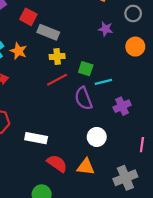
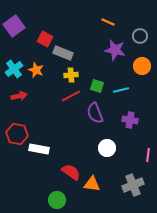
purple star: (106, 29) -> (115, 50), size x1.5
cyan line: (103, 82) -> (121, 90), moved
purple cross: (122, 106) -> (130, 120), turned 35
white rectangle: (36, 138) -> (39, 149), moved
orange triangle: (86, 167) -> (92, 184), moved

